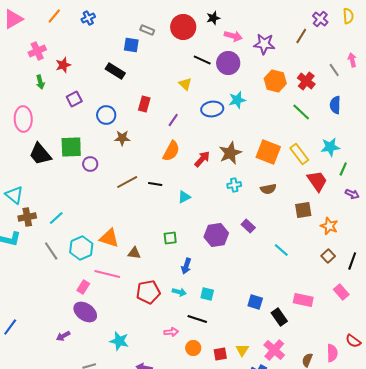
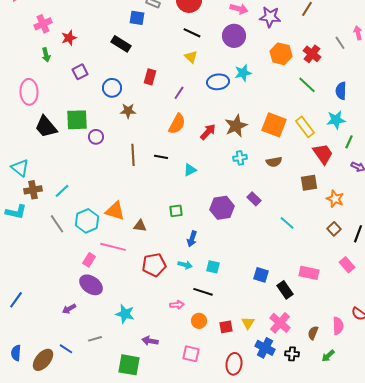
black line: (202, 60) -> (192, 33), moved
blue semicircle: (335, 105) -> (341, 91), moved
brown line: (127, 182) -> (133, 155), turned -65

